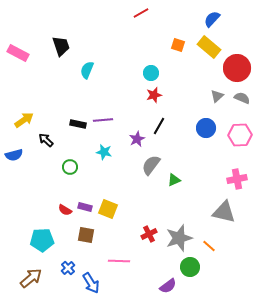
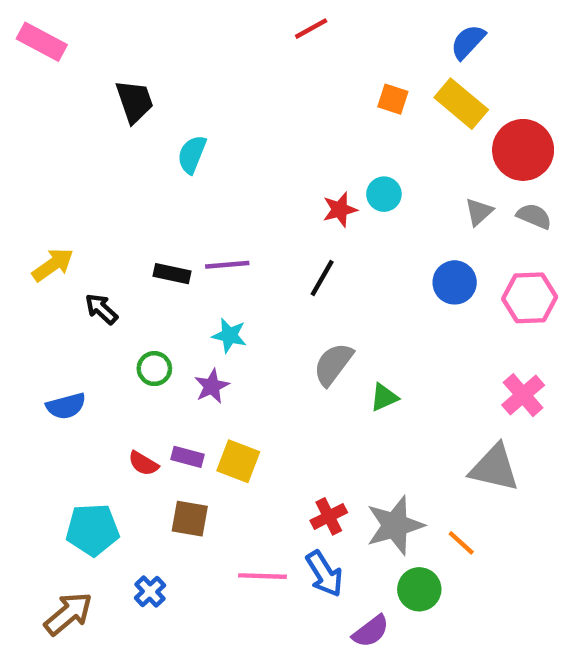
pink rectangle: (18, 53) -> (42, 42), moved
cyan circle: (151, 73) -> (384, 194), moved
black line: (159, 126) -> (322, 278), moved
purple star: (137, 139) -> (212, 386), moved
blue semicircle: (14, 155) -> (66, 406), moved
pink cross: (237, 179) -> (523, 395), turned -30
blue arrow: (91, 283) -> (324, 574), moved

